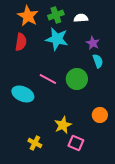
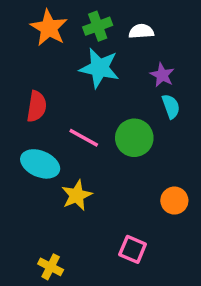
red semicircle: (21, 42) -> (37, 106), moved
yellow star: (63, 125) -> (77, 195), moved
yellow cross: (35, 143) -> (51, 267), moved

